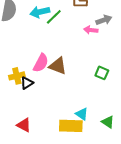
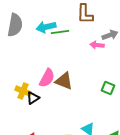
green line: (54, 17) -> (60, 32), turned 36
yellow cross: (17, 76) -> (23, 91), turned 35

